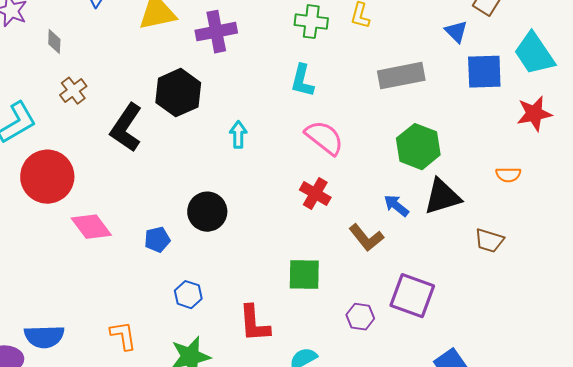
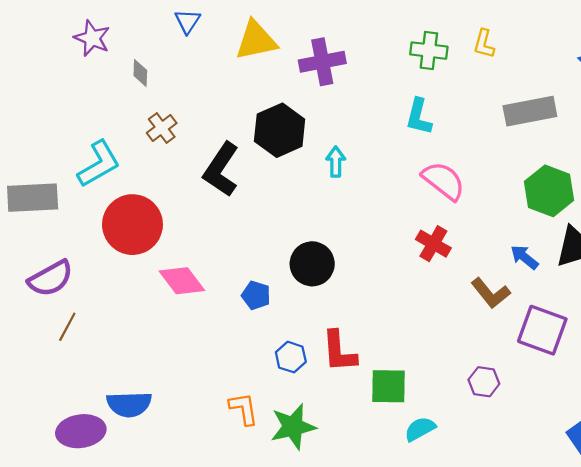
cyan arrow: (238, 135) -> (336, 162), moved
blue pentagon: (157, 240) -> (256, 295), turned 30
green square: (304, 275) -> (388, 386), moved
purple square: (412, 296) -> (542, 330), moved
red L-shape: (254, 324) -> (339, 351), moved
orange L-shape: (123, 336) -> (244, 409), moved

